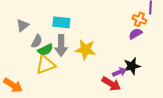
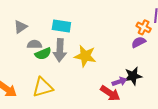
gray semicircle: (37, 41) -> (34, 44), turned -120
yellow triangle: (46, 65) -> (43, 87), moved

